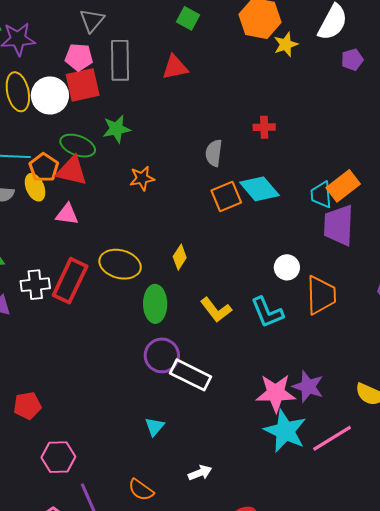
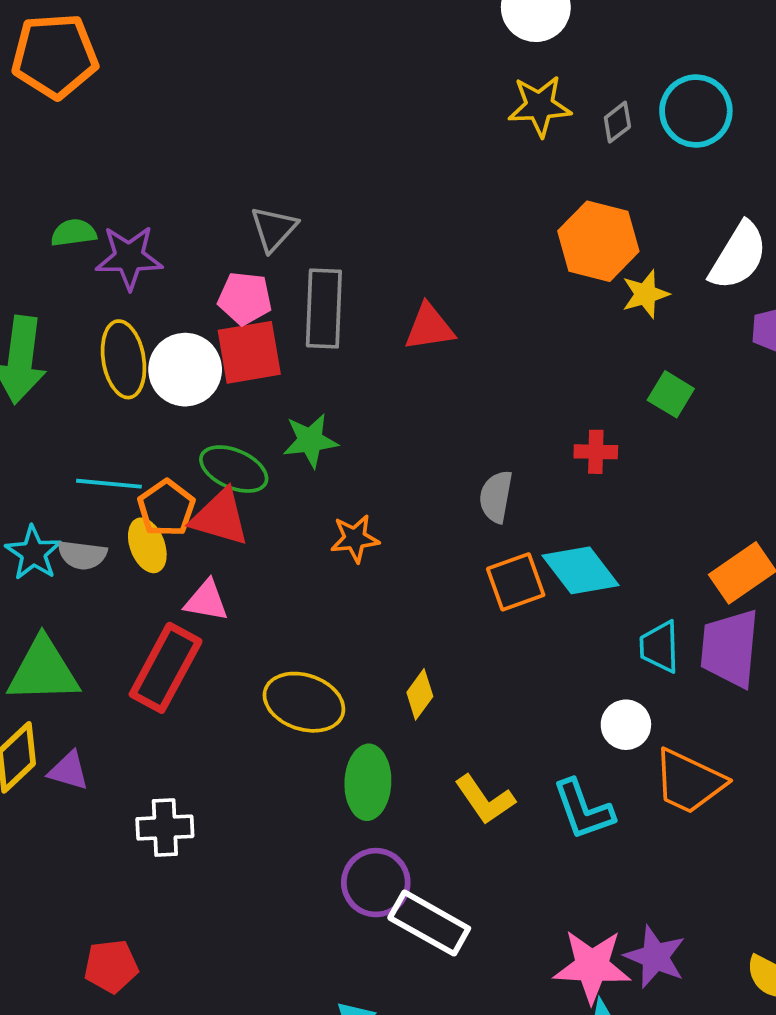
green square: (188, 18) -> (671, 394), moved
cyan trapezoid: (321, 195) -> (660, 647), moved
red rectangle: (70, 281) -> (166, 668), moved
white cross: (35, 285) -> (165, 828), moved
orange trapezoid: (321, 295) -> (689, 782), turned 114

